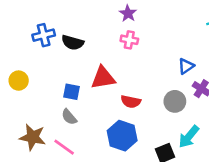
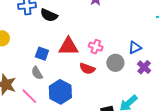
pink cross: (129, 40) -> (96, 47), moved
gray circle: (175, 101) -> (115, 63), moved
blue hexagon: (122, 136) -> (60, 92), moved

